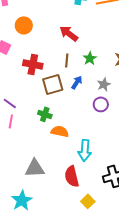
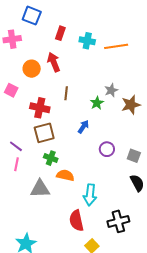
red arrow: (69, 33) -> (54, 62), moved, turned 30
brown line: (67, 60) -> (66, 93), moved
brown square: (53, 84) -> (44, 133), moved
gray star: (104, 84) -> (111, 90), moved
gray triangle: (35, 168) -> (40, 189), moved

